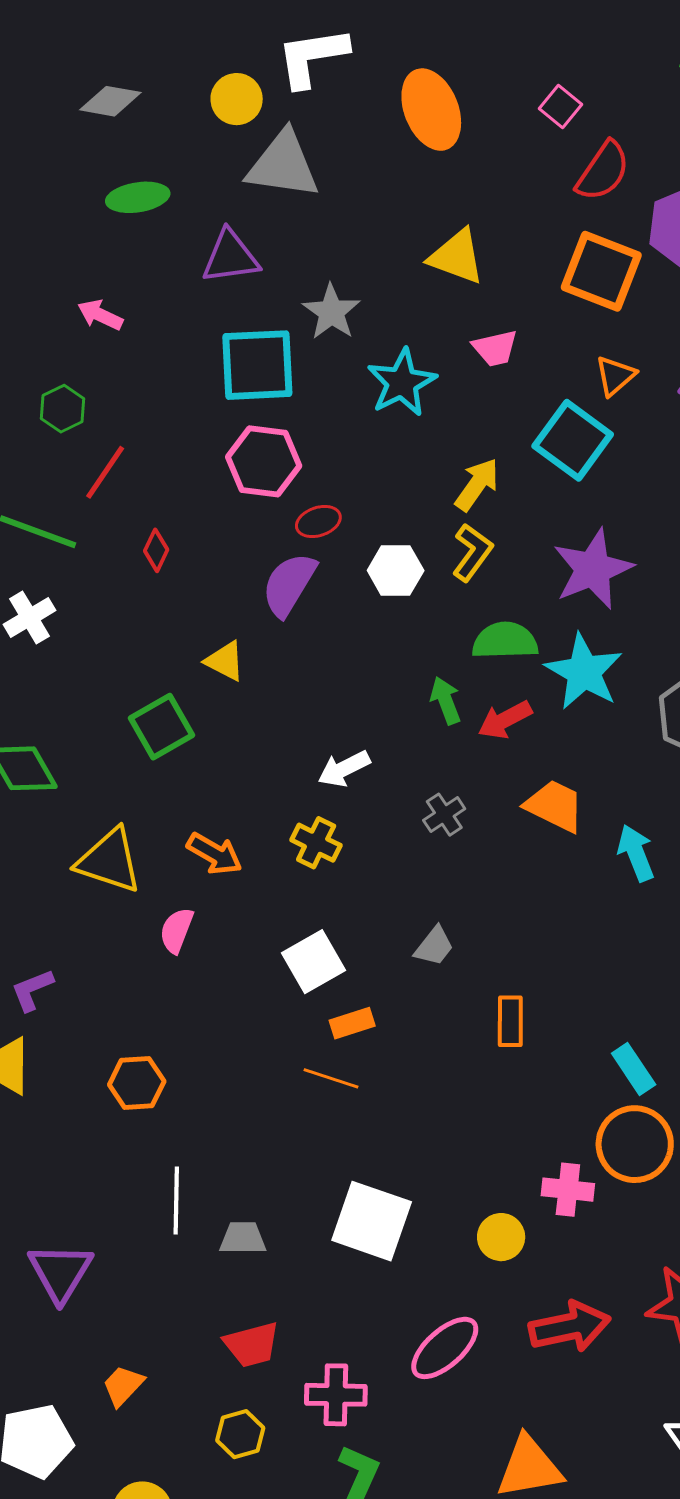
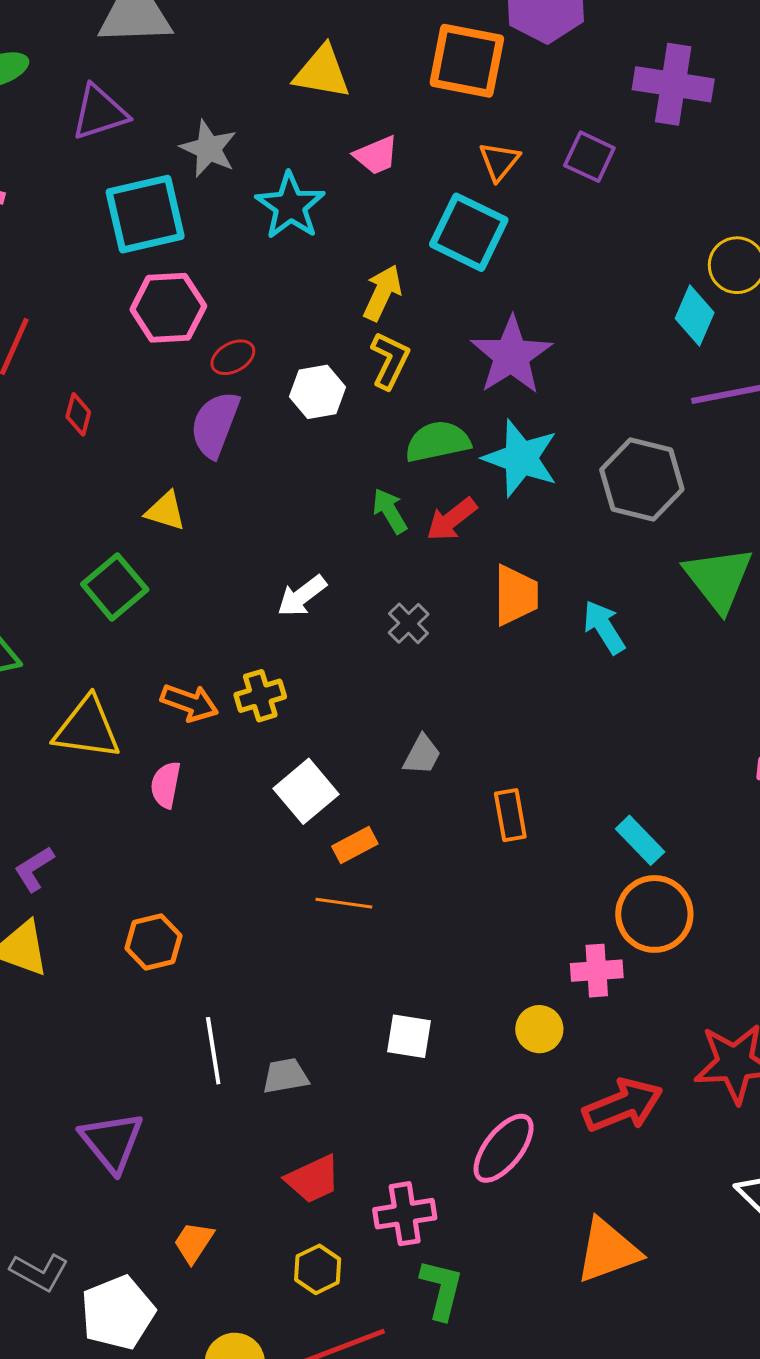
orange trapezoid: (555, 806) -> (516, 595), turned 74
yellow cross: (316, 843) -> (260, 696), moved, turned -33
white square: (372, 1221) -> (409, 1036), size x0.6

